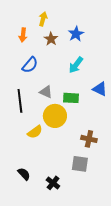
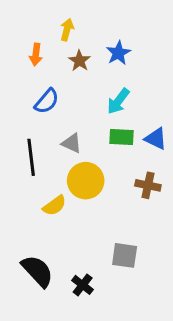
green rectangle: (71, 98) -> (121, 137), moved
brown cross: (89, 139) -> (148, 185), moved
black semicircle: (24, 174) -> (37, 271), size x1.6

